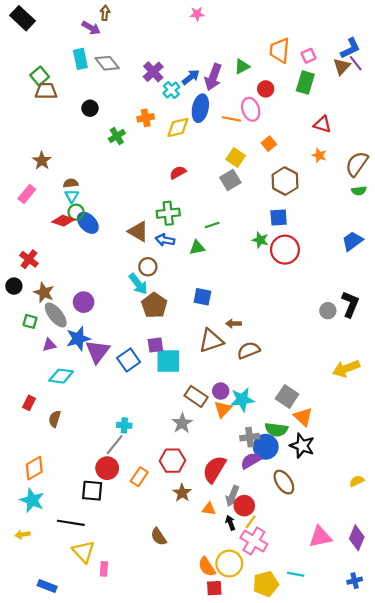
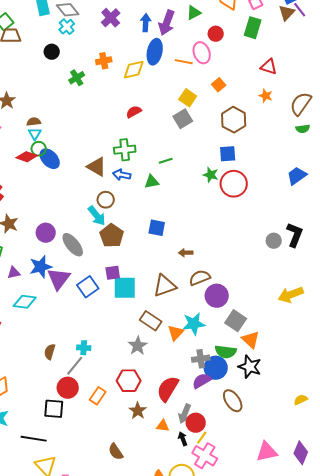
blue arrow: (191, 77) -> (146, 23), turned -48
cyan cross: (171, 90) -> (67, 27), moved
gray ellipse: (56, 315) -> (73, 245), moved
brown triangle: (211, 341) -> (165, 286), moved
purple circle: (221, 391) -> (217, 296), moved, size x1.5
brown semicircle: (55, 419) -> (50, 352), moved

